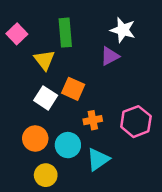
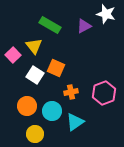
white star: (123, 30) -> (106, 14), moved
green rectangle: (65, 33) -> (50, 25), turned -55
pink square: (17, 34) -> (13, 55), moved
purple triangle: (110, 56) -> (84, 26), moved

